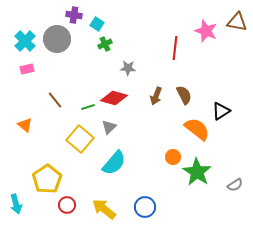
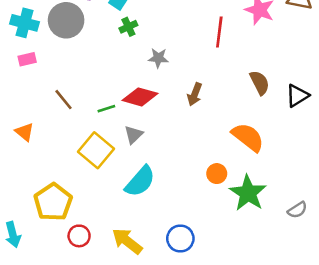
cyan cross: (25, 41) -> (25, 23), turned -30
brown semicircle: (184, 95) -> (260, 83), moved
black triangle: (221, 111) -> (297, 96), moved

